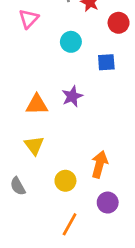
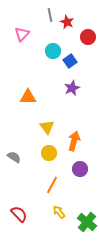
blue square: (106, 62) -> (70, 61), moved, turned -32
purple star: (72, 96) -> (72, 88), moved
yellow triangle: (34, 145) -> (47, 127), moved
gray semicircle: (18, 186) -> (14, 157), turned 152

